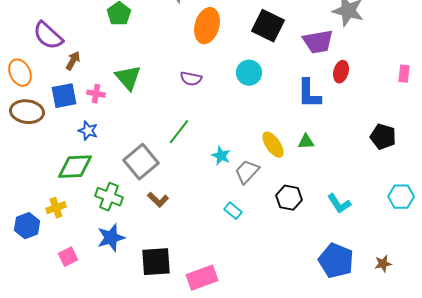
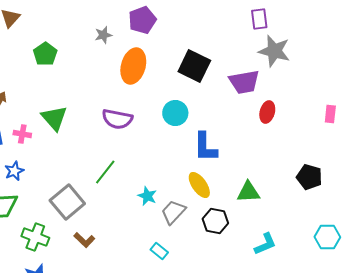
purple semicircle: (191, 79) -> (117, 119), size x1.4
blue L-shape: (309, 94) -> (205, 147), moved
blue star: (88, 131) -> (14, 171), turned 30
green triangle: (306, 142) -> (248, 192), moved, size x1.4
black hexagon: (289, 198) -> (215, 221), moved
cyan L-shape: (339, 204) -> (265, 244), turned -80

